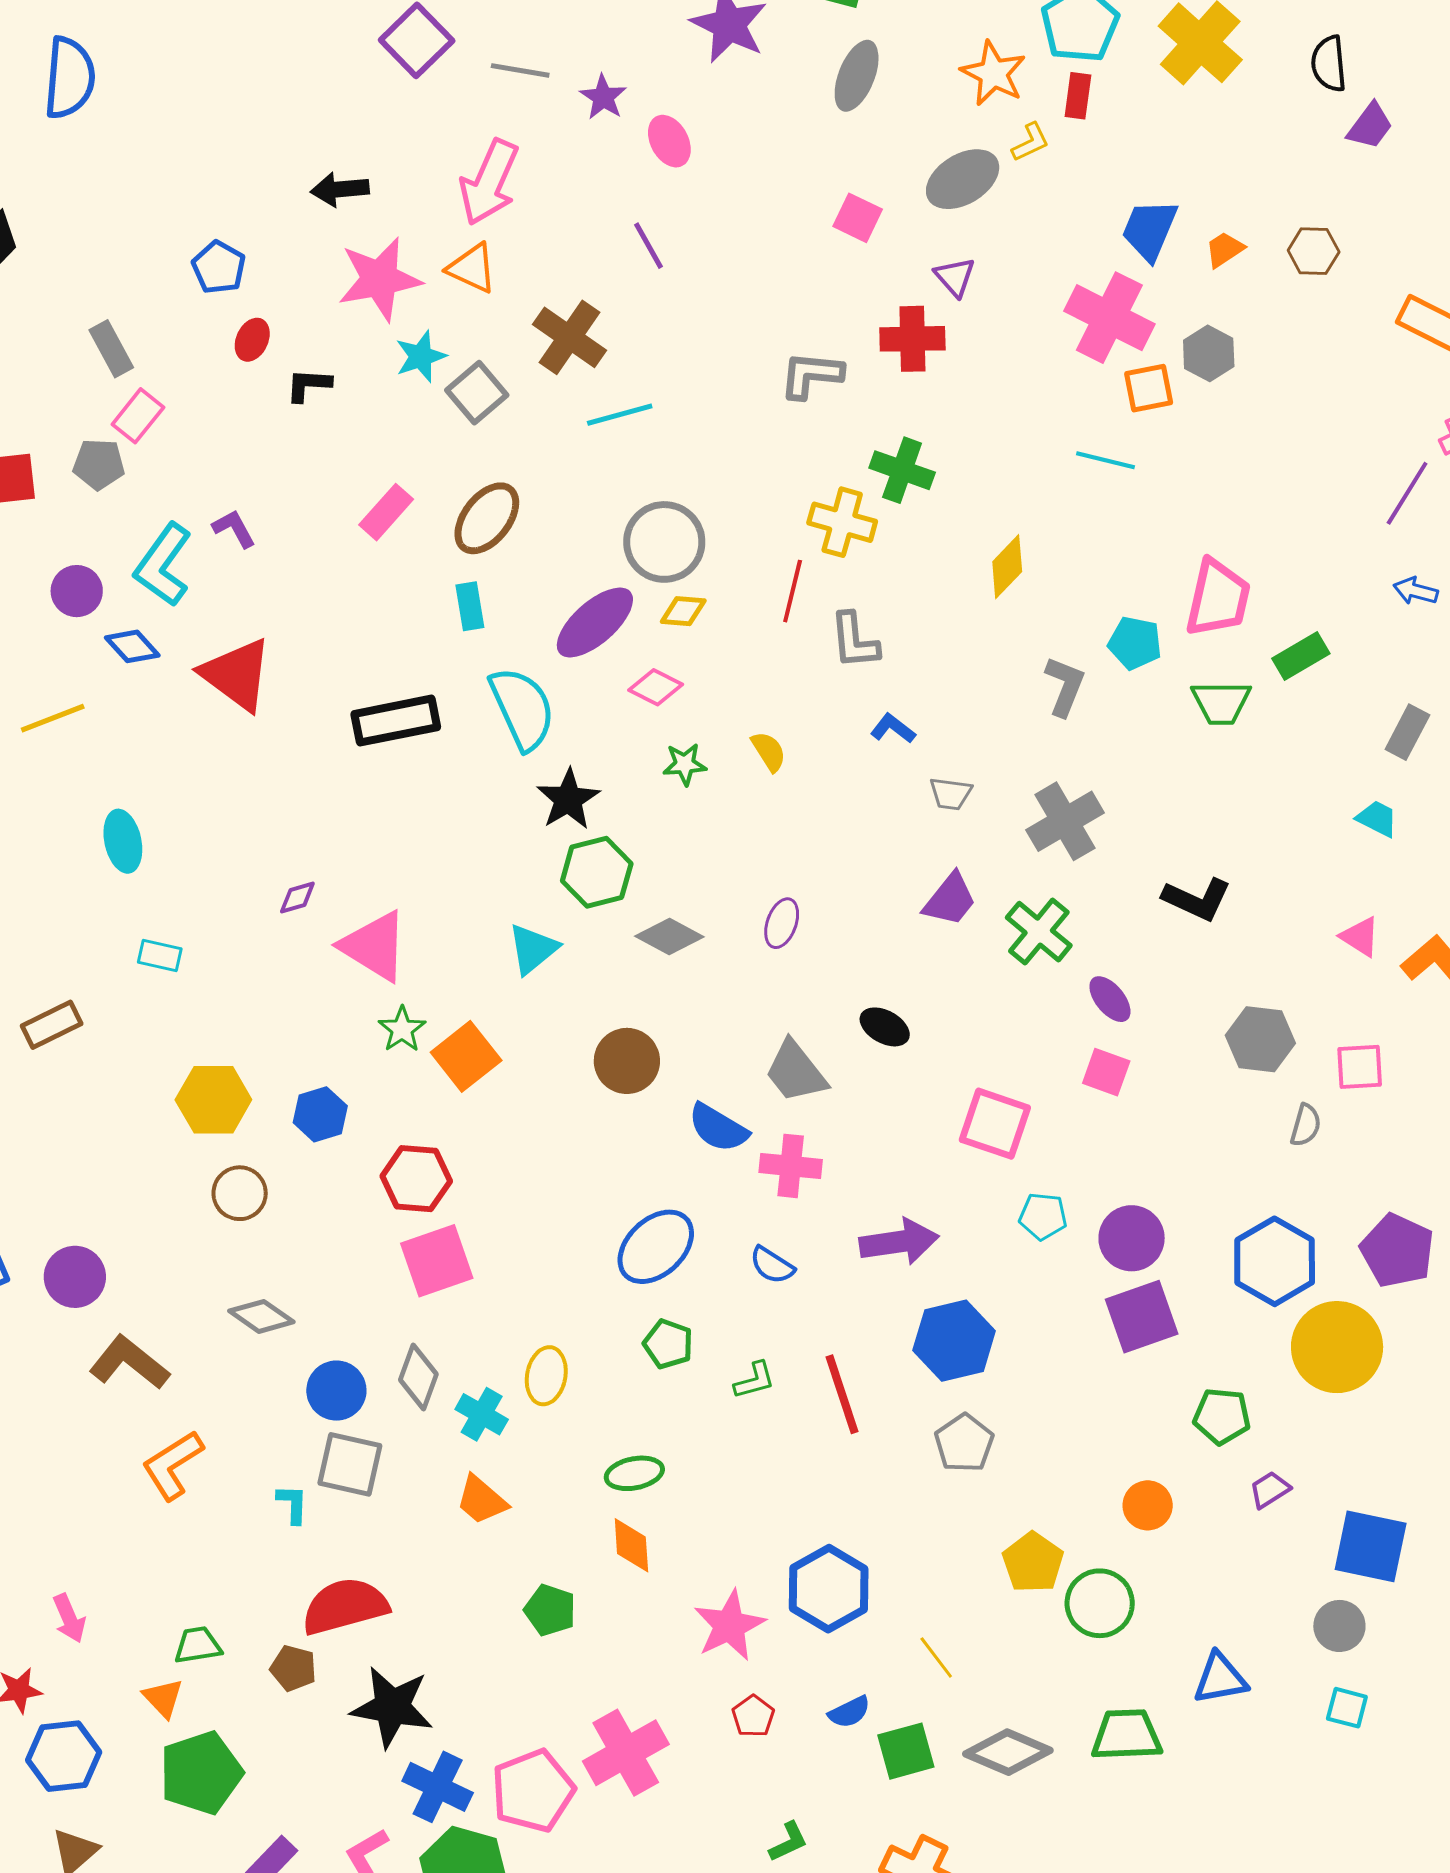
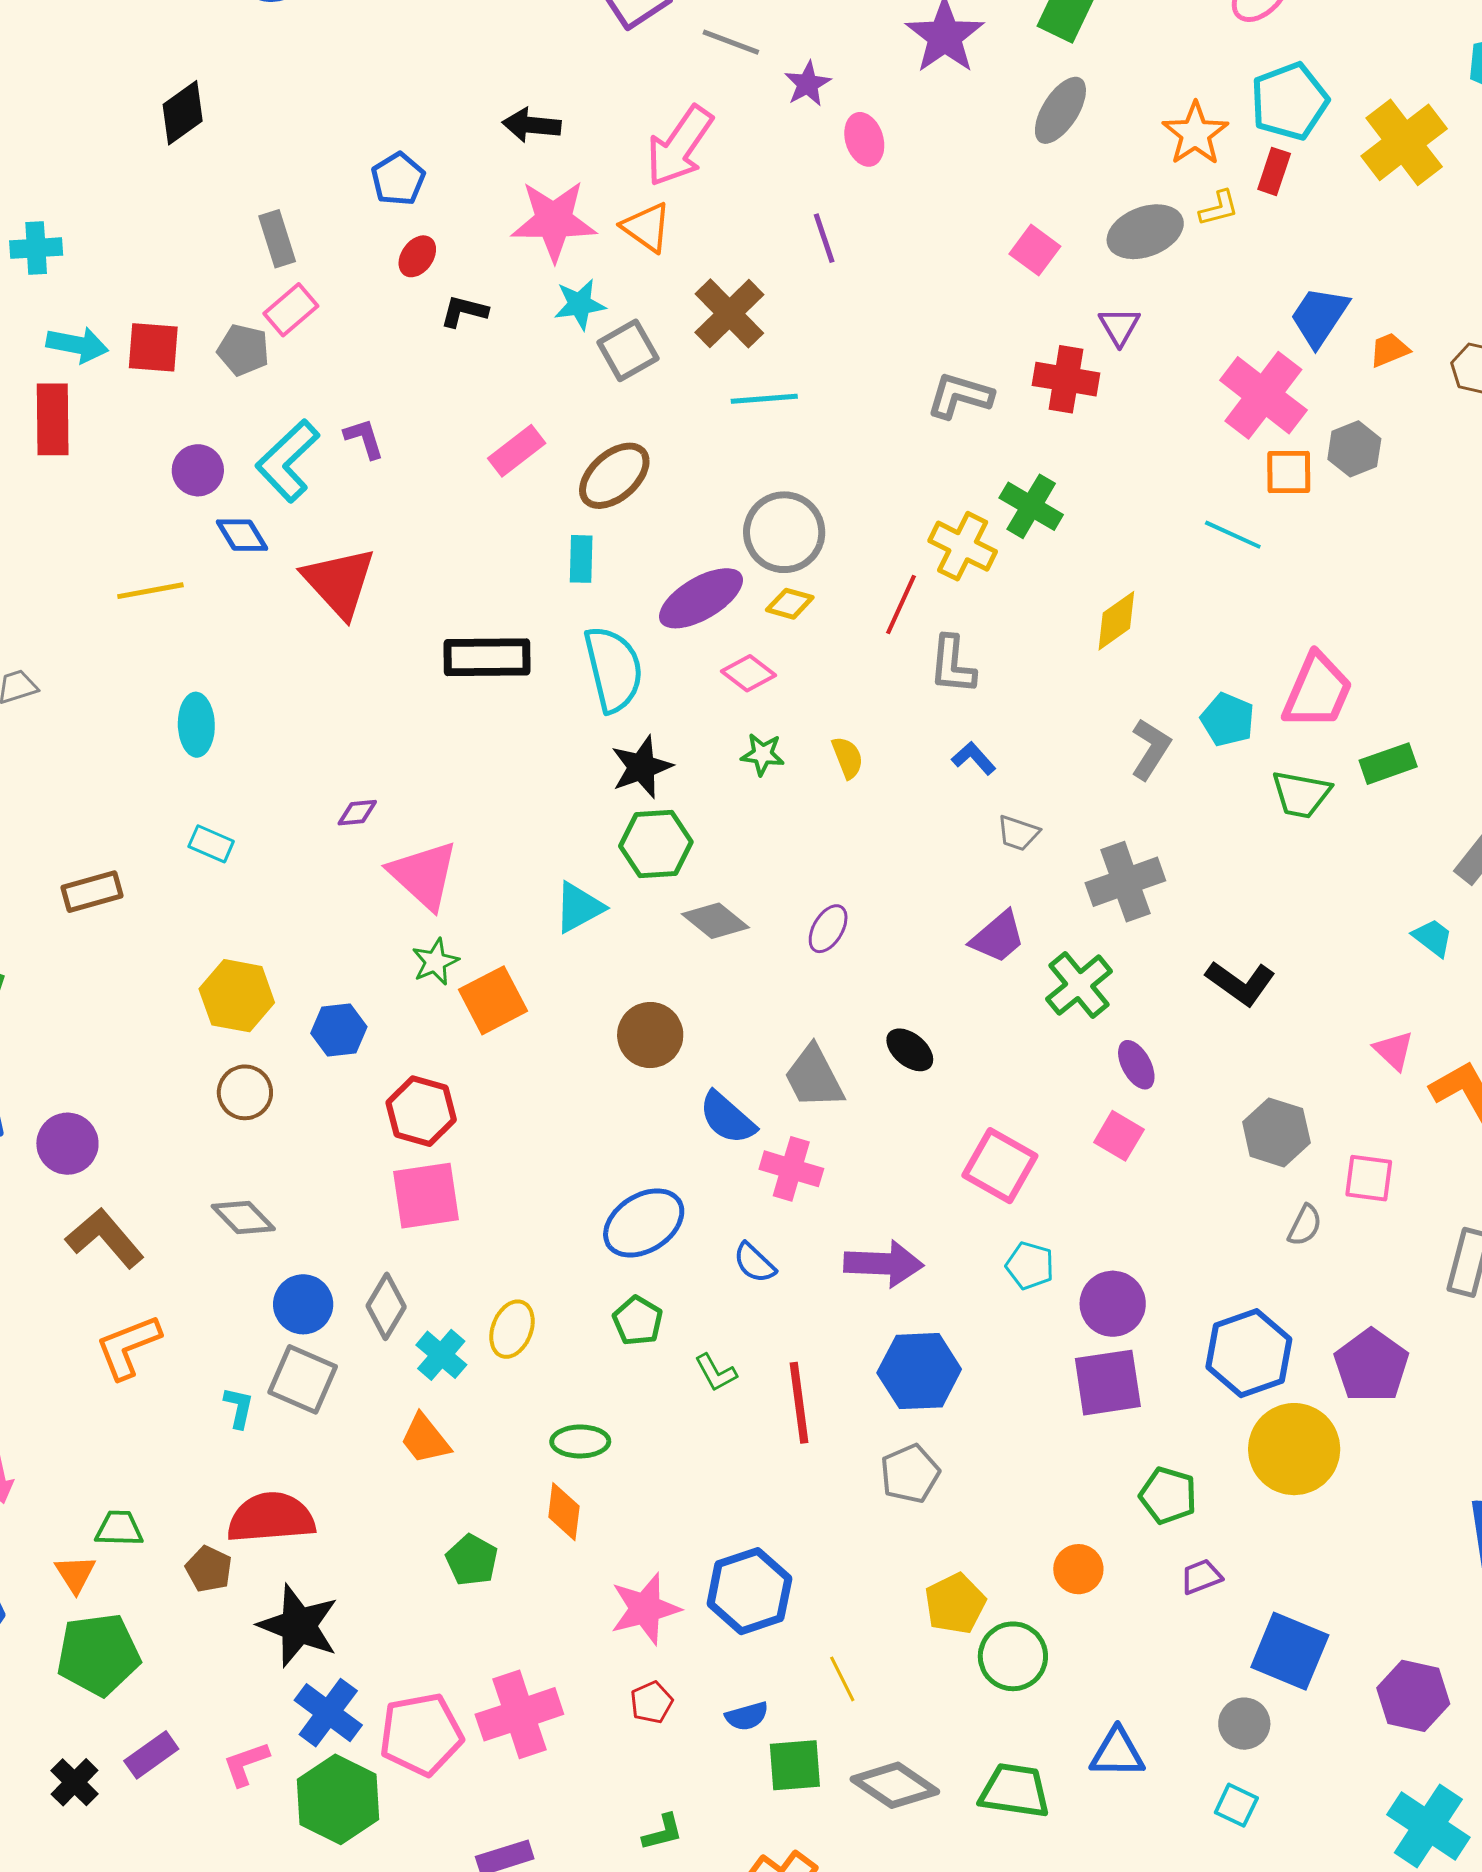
green L-shape: (755, 1380) -> (716, 1373), turned 66

